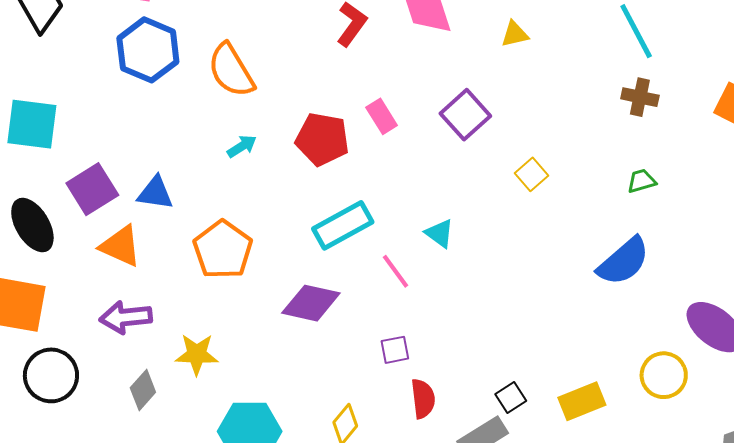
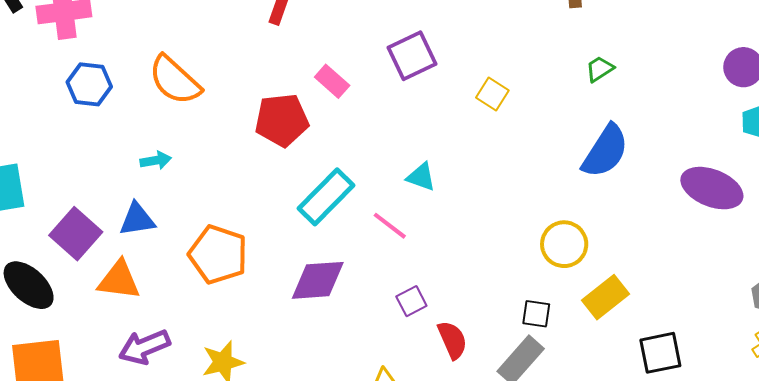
blue hexagon: (148, 50) -> (89, 84), size x0.7
purple square: (465, 115) -> (412, 56), turned 33
cyan arrow: (242, 146) -> (156, 160), moved, turned 40
yellow circle: (664, 375) -> (564, 244), moved
black square: (511, 397) -> (536, 314), turned -32

